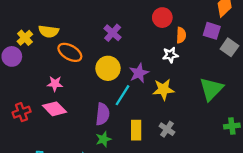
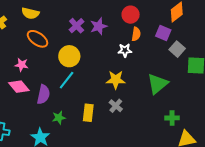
red circle: (162, 18) -> (131, 15), moved
yellow semicircle: (49, 31) -> (30, 13), moved
purple star: (139, 73) -> (99, 26), moved
cyan line: (123, 95) -> (67, 80), moved
purple semicircle: (103, 114) -> (43, 94), moved
gray cross: (167, 129) -> (116, 106), moved

